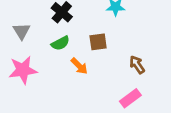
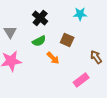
brown square: (98, 42) -> (67, 40), turned 32
pink rectangle: (130, 98) -> (81, 80), moved

